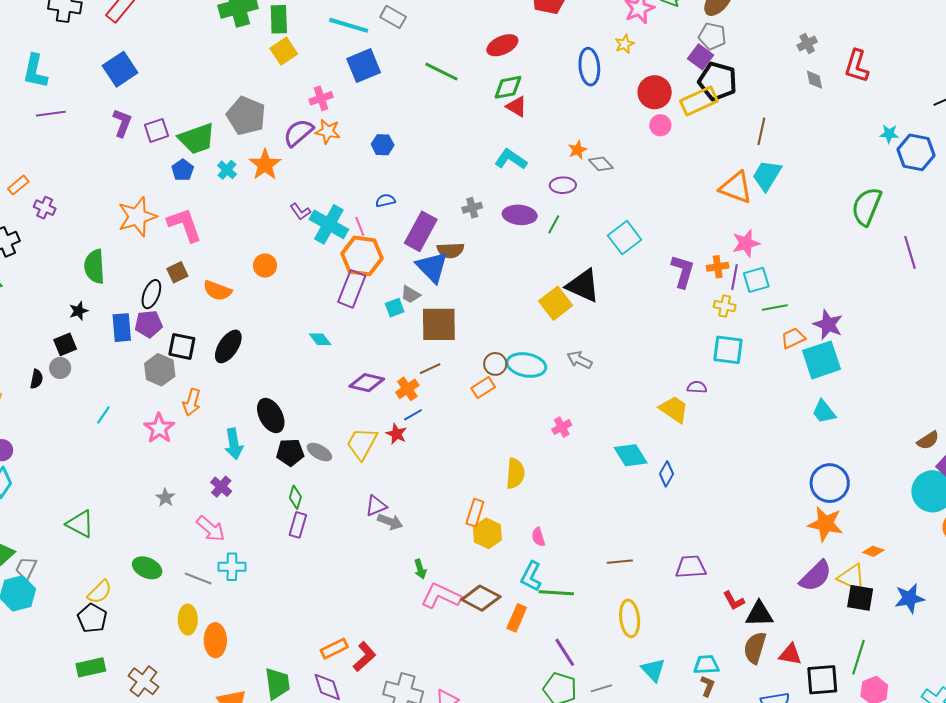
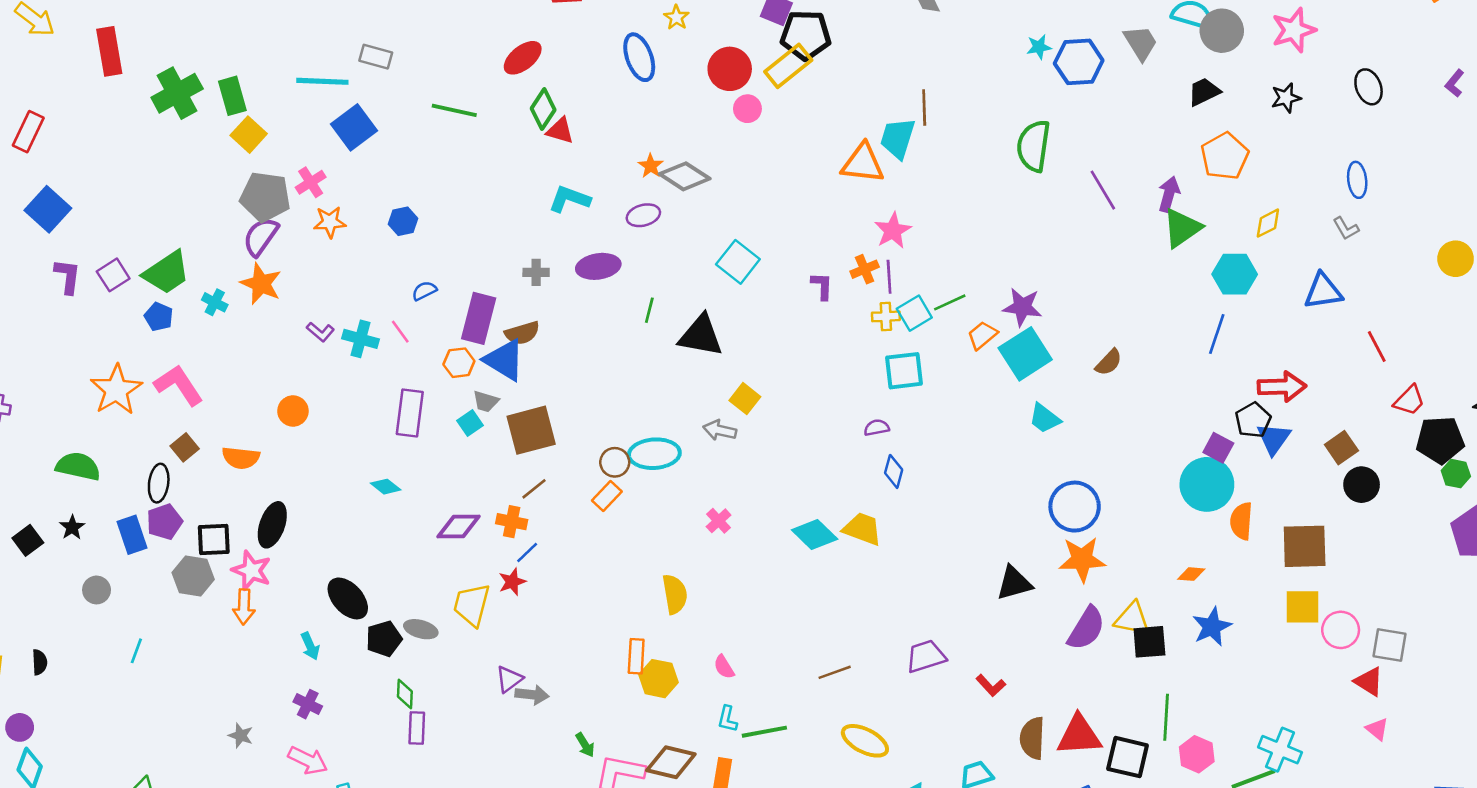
green diamond: (508, 87) -> (543, 109), turned -32
gray pentagon: (246, 116) -> (265, 197), moved
brown line: (761, 131) -> (924, 108), moved
purple semicircle: (298, 133) -> (261, 237), moved
gray diamond: (601, 164) -> (685, 176), size x1.5
gray cross: (472, 208) -> (536, 272), turned 30
cyan cross: (329, 224) -> (360, 339), size x0.7
green line: (554, 224) -> (649, 310), moved
orange hexagon: (362, 256) -> (459, 363), moved, size x0.6
green semicircle: (94, 267) -> (78, 466), turned 120
purple L-shape: (683, 271) -> (822, 286), size x0.7
cyan square: (756, 280) -> (914, 313), moved
yellow square: (556, 303) -> (745, 399), moved, size x0.7
black square: (65, 344) -> (28, 540), moved
gray circle: (60, 368) -> (97, 590), moved
black semicircle: (36, 379) -> (39, 662), moved
orange cross: (407, 389) -> (512, 522), turned -30
yellow trapezoid: (674, 409) -> (862, 529), moved
pink star: (159, 428) -> (251, 570), moved
red star: (396, 434) -> (512, 582), turned -30
brown semicircle: (928, 440) -> (1109, 362), moved
cyan arrow: (234, 444) -> (310, 646), size x0.7
blue diamond: (667, 474) -> (894, 471), moved
orange diamond: (873, 551) -> (1191, 574), moved
cyan L-shape: (531, 576) -> (727, 719), size x0.7
black triangle: (759, 614) -> (1014, 583), moved
yellow ellipse: (630, 618) -> (865, 741), turned -42
red triangle: (790, 654) -> (1079, 735), size x1.5
black square: (822, 680) -> (1128, 757), turned 32

